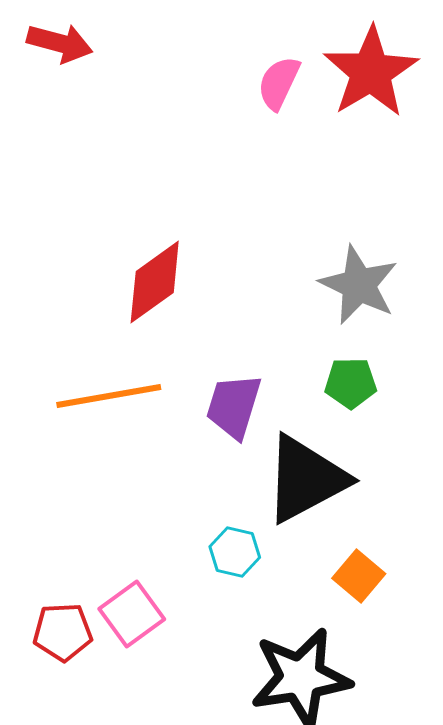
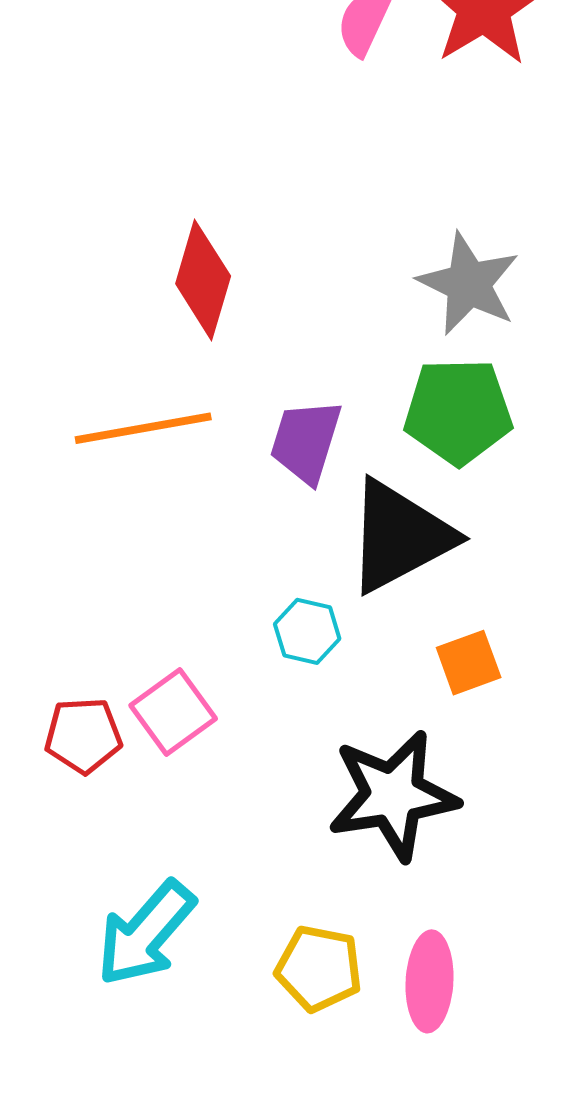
red diamond: (155, 282) -> (203, 280), turned -38
green pentagon: (351, 383) -> (458, 411), size x1.6
orange square: (359, 576) -> (469, 663), turned 30

